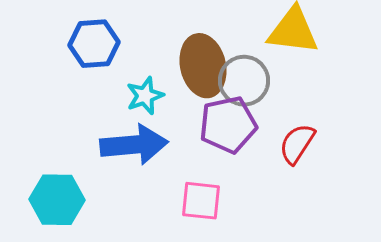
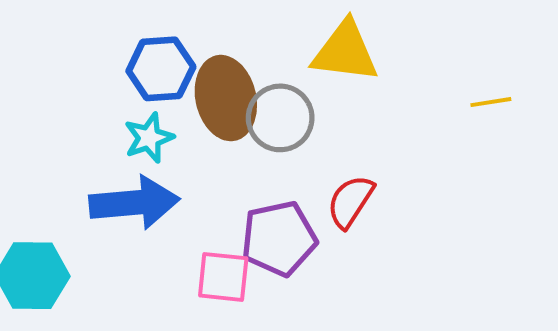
blue hexagon: (94, 44) -> (161, 69), moved
purple pentagon: (228, 125) -> (279, 239), moved

